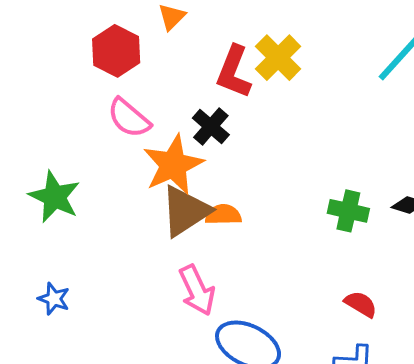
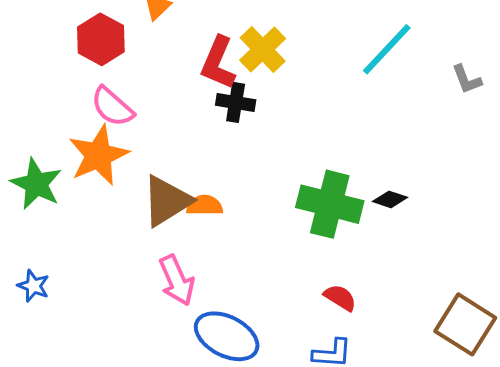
black cross: (211, 126) -> (236, 102), moved, turned -33
orange star: (173, 165) -> (98, 155), moved
green cross: (348, 211) -> (330, 204), size x1.6

